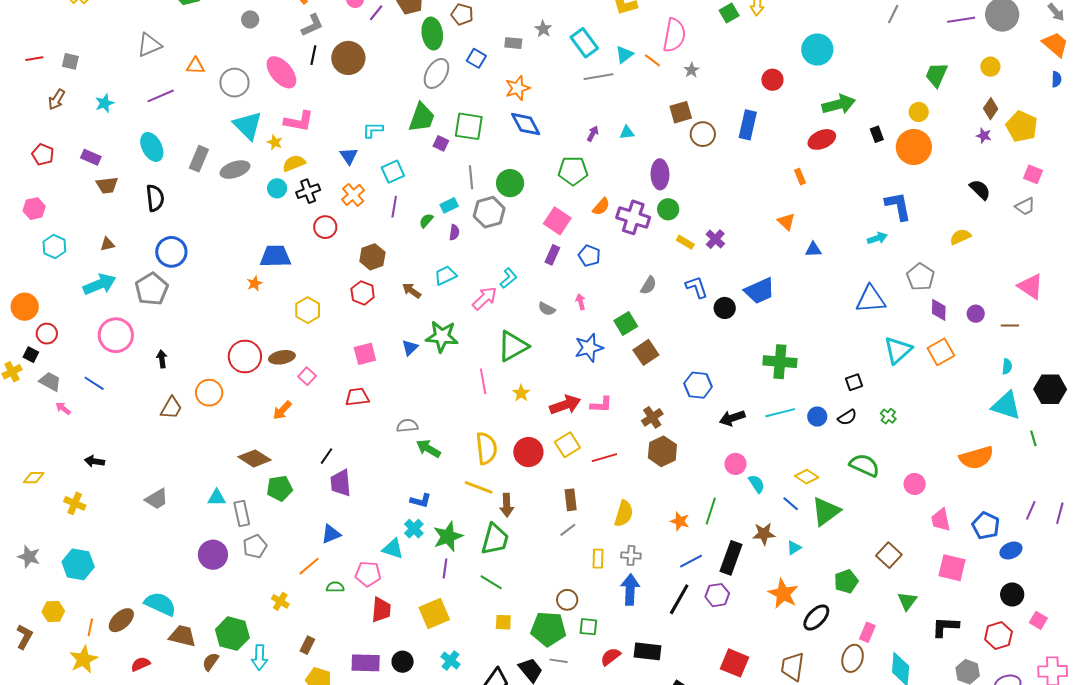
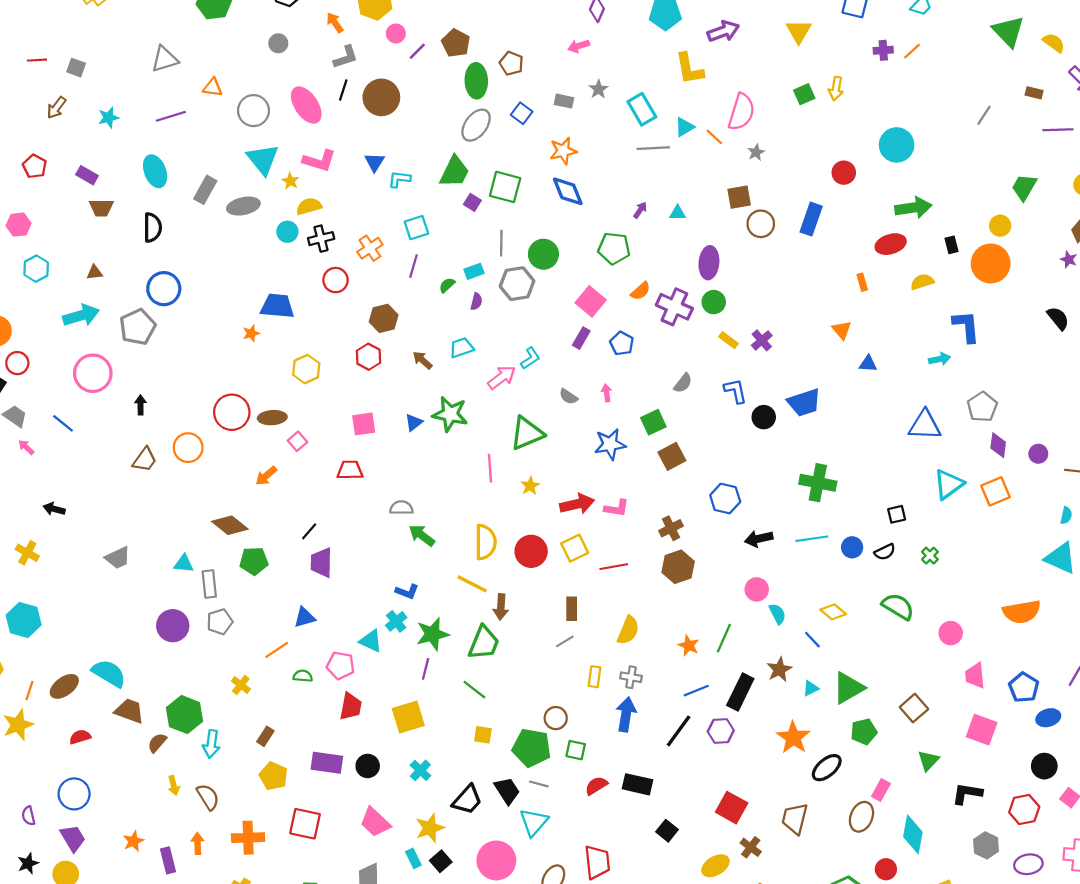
blue triangle: (349, 156) -> (375, 162), moved
yellow semicircle: (960, 237) -> (922, 282), moved
green triangle: (826, 511) -> (848, 688), moved
brown star: (764, 534) -> (779, 669), turned -30

